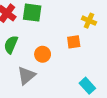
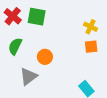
orange square: (74, 42) -> (91, 47), moved

